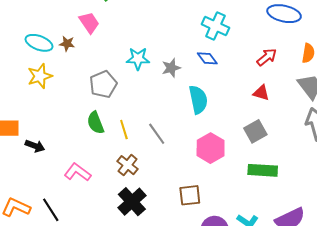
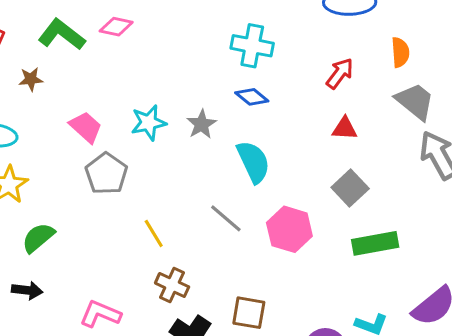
pink trapezoid: (89, 23) -> (86, 127), moved
brown star: (67, 44) -> (31, 79), moved
green semicircle: (95, 123) -> (38, 238), moved, turned 85
gray line: (157, 134) -> (226, 218), moved
brown square: (190, 195) -> (249, 313), moved, turned 30

